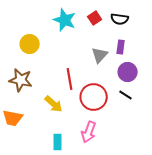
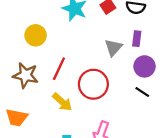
red line: (70, 79) -> (59, 69), moved, turned 35
red circle: (94, 97) -> (93, 84), moved

